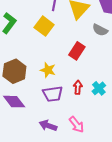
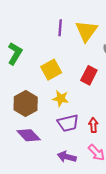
yellow square: (44, 26) -> (51, 70), moved, turned 30
red arrow: (78, 87) -> (93, 125), moved

